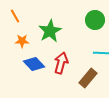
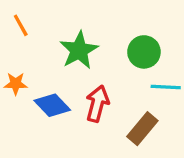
green circle: (95, 20) -> (144, 52), moved
orange star: (22, 41) -> (16, 84), moved

